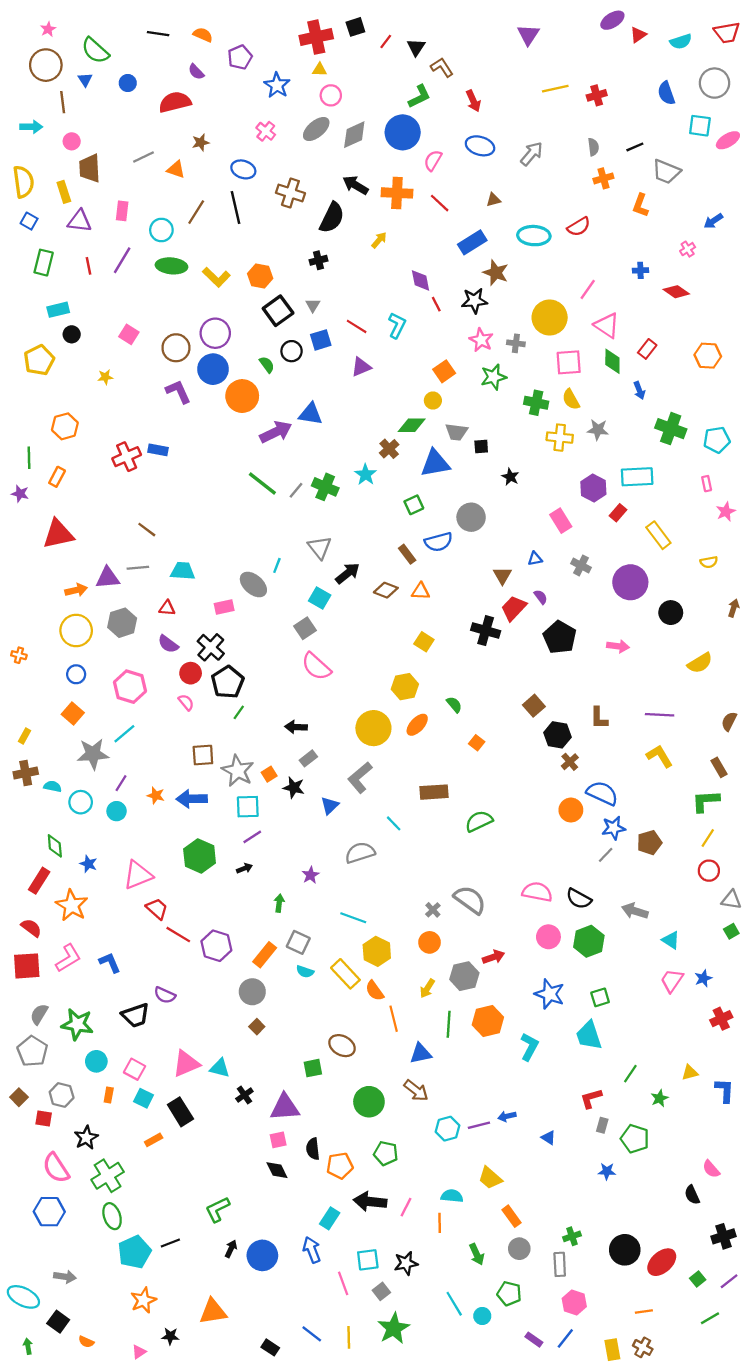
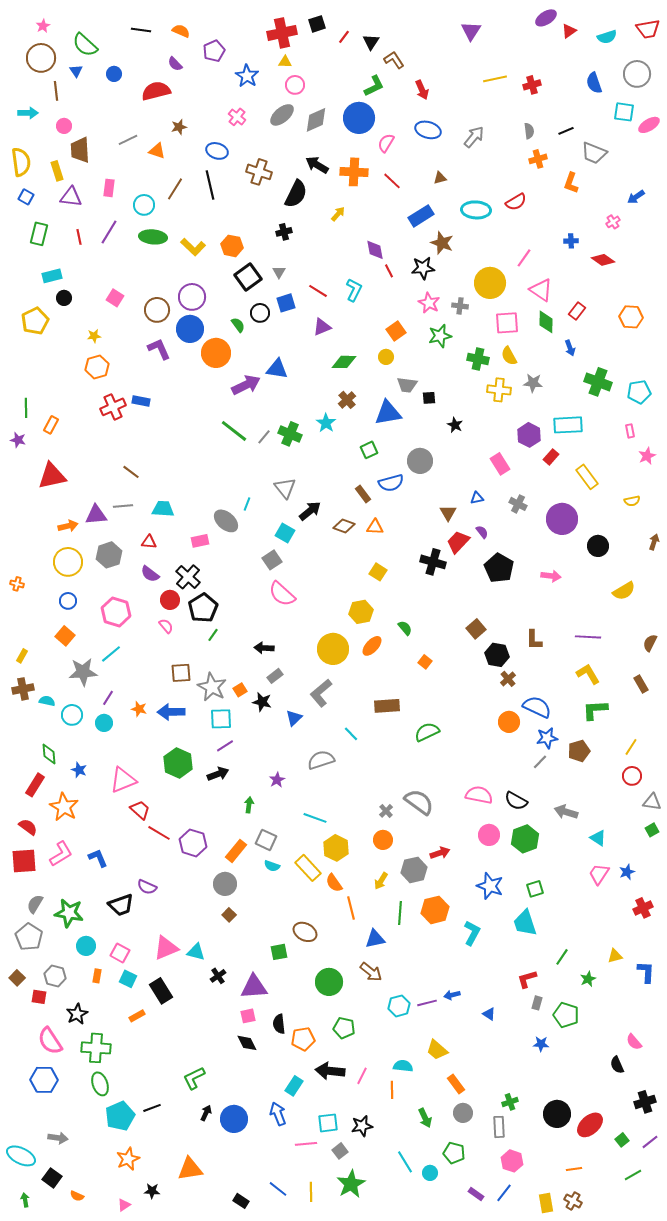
green diamond: (412, 425) -> (344, 362), moved
orange hexagon: (65, 426) -> (97, 367), moved
green L-shape: (706, 801) -> (595, 710), moved
black arrow: (244, 868) -> (218, 774), size x1.5
green cross: (108, 1176) -> (96, 1048), turned 36
pink line: (343, 1283) -> (306, 1144), turned -75

